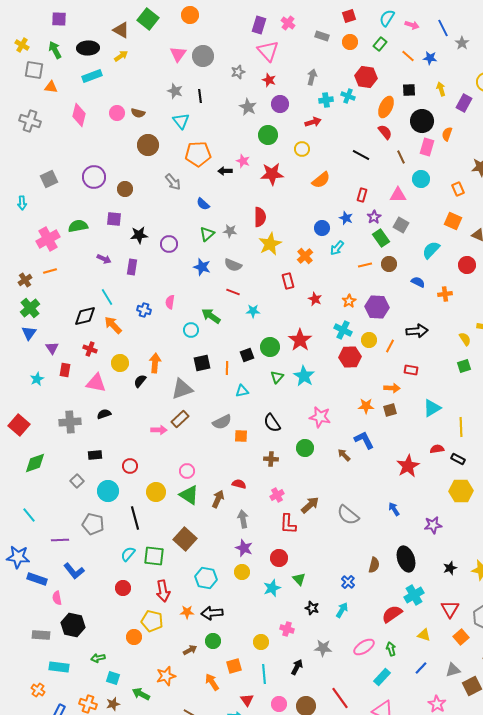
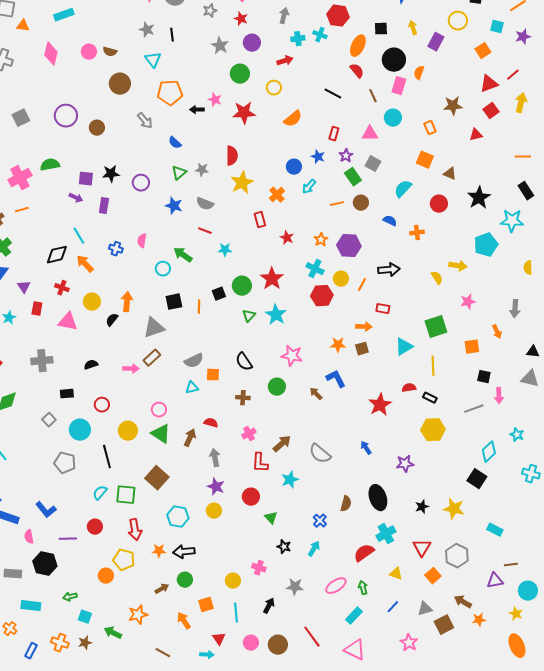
purple square: (114, 219) -> (86, 179), moved
green square: (464, 366) -> (436, 327), moved, size x1.6
cyan triangle: (242, 391) -> (192, 388), moved
black semicircle: (104, 414) -> (91, 365), moved
purple line: (60, 540) -> (68, 539), moved
cyan star: (272, 588) -> (290, 480), moved

